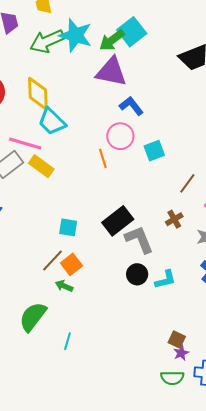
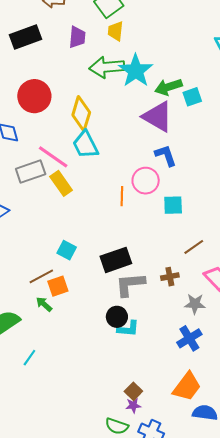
cyan square: (132, 32) -> (192, 97), moved, size x0.7
gray L-shape: (139, 239) -> (130, 284), turned -92
cyan L-shape: (165, 280) -> (128, 329), moved

